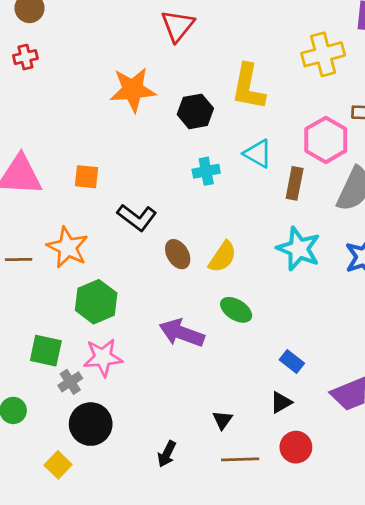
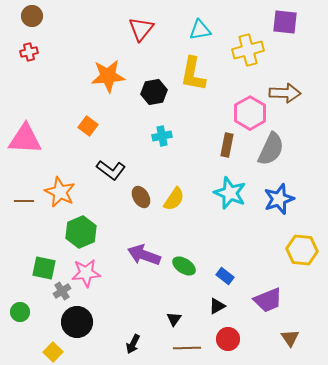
cyan triangle: (258, 154) -> (200, 30), moved, turned -40
orange square: (87, 177) -> (88, 126), moved, turned 30
green ellipse: (236, 310) -> (184, 266), moved

